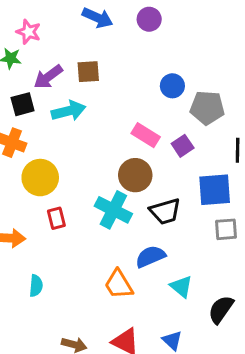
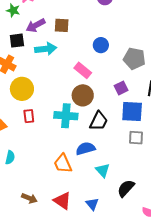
blue circle: (172, 86) -> (101, 45), moved
pink rectangle: (146, 135) -> (83, 70), moved
purple square: (183, 146) -> (121, 88), moved
cyan cross: (113, 210) -> (66, 116), turned -30
black trapezoid: (165, 211) -> (99, 121), turned -55

